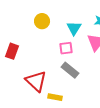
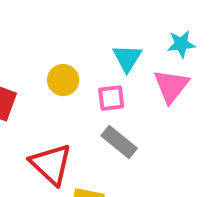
yellow circle: (42, 21) -> (63, 80), moved

